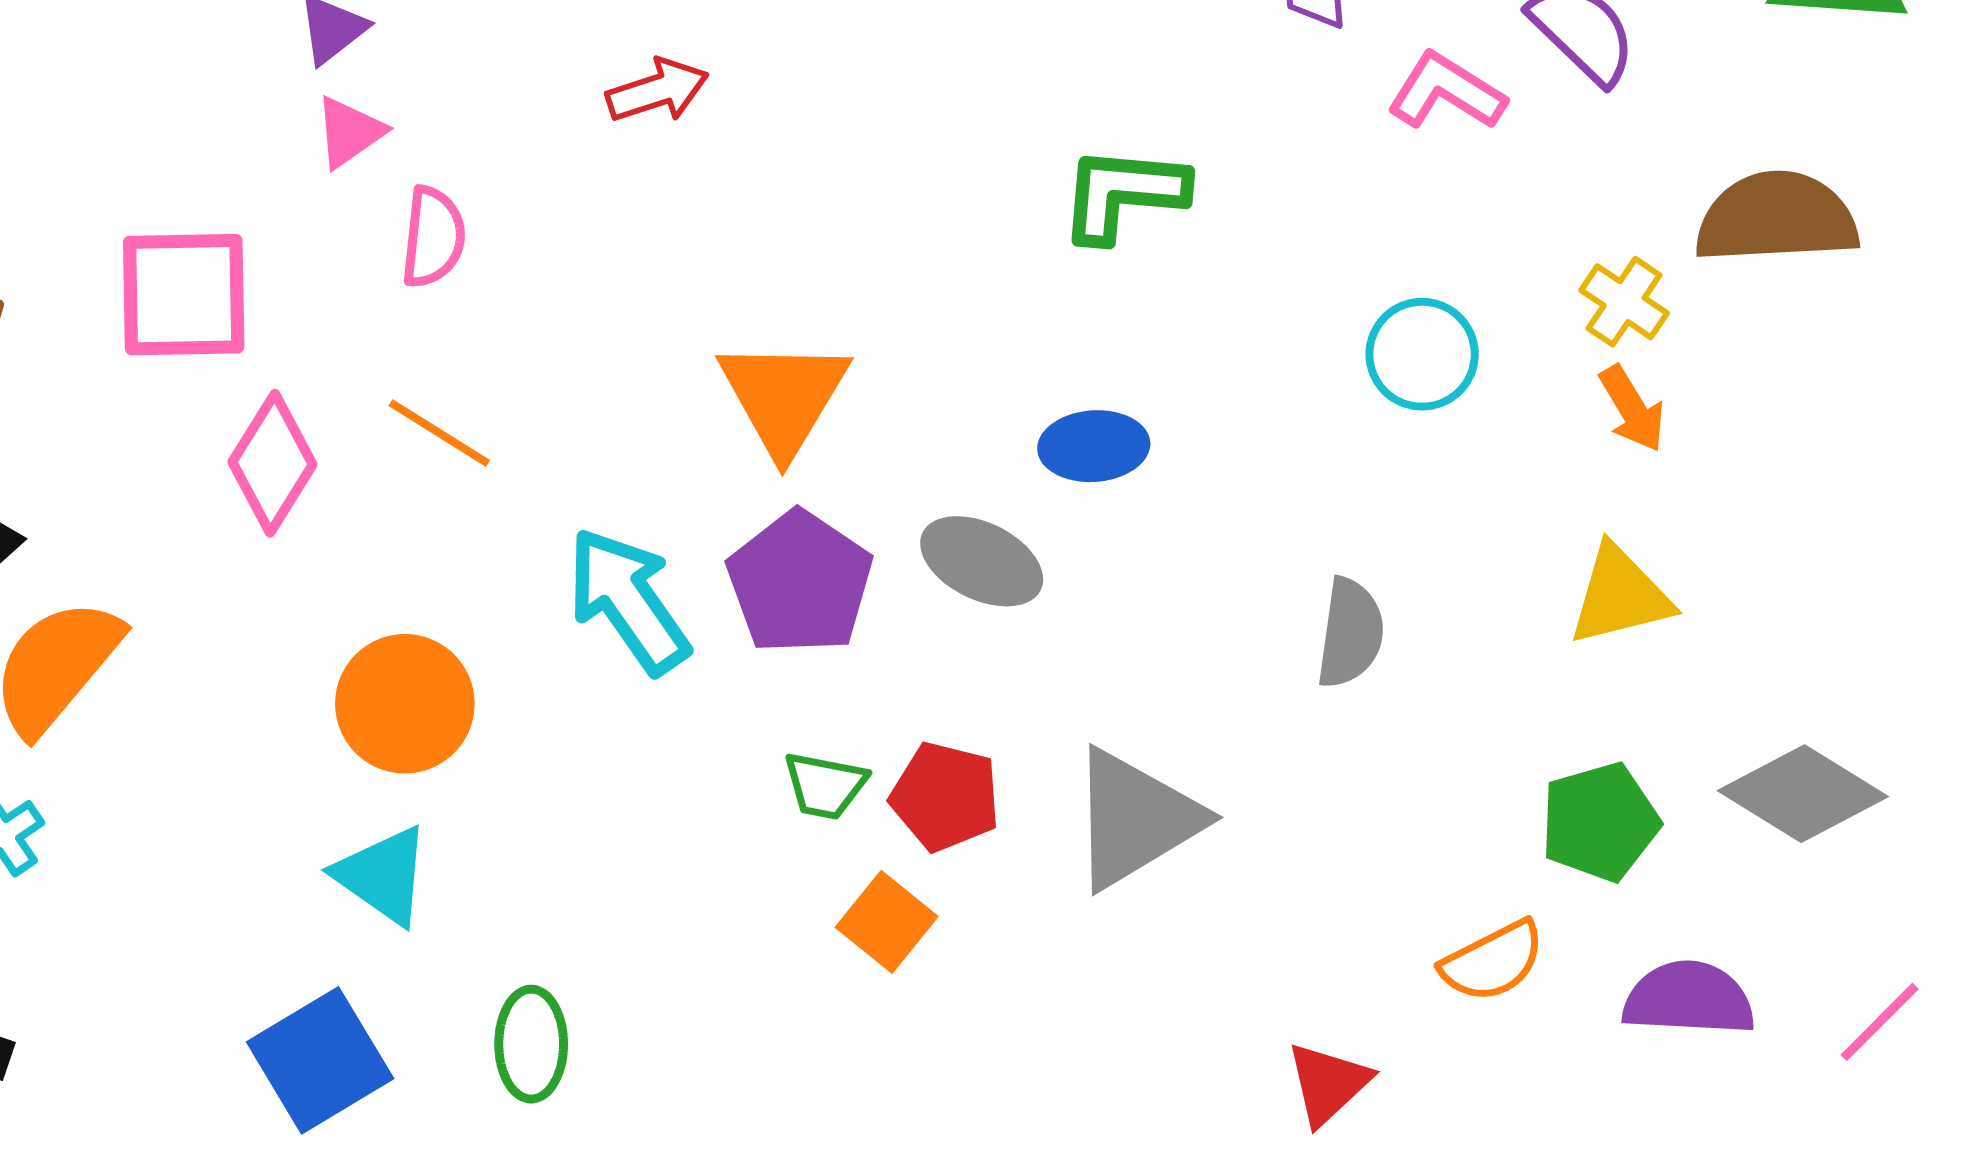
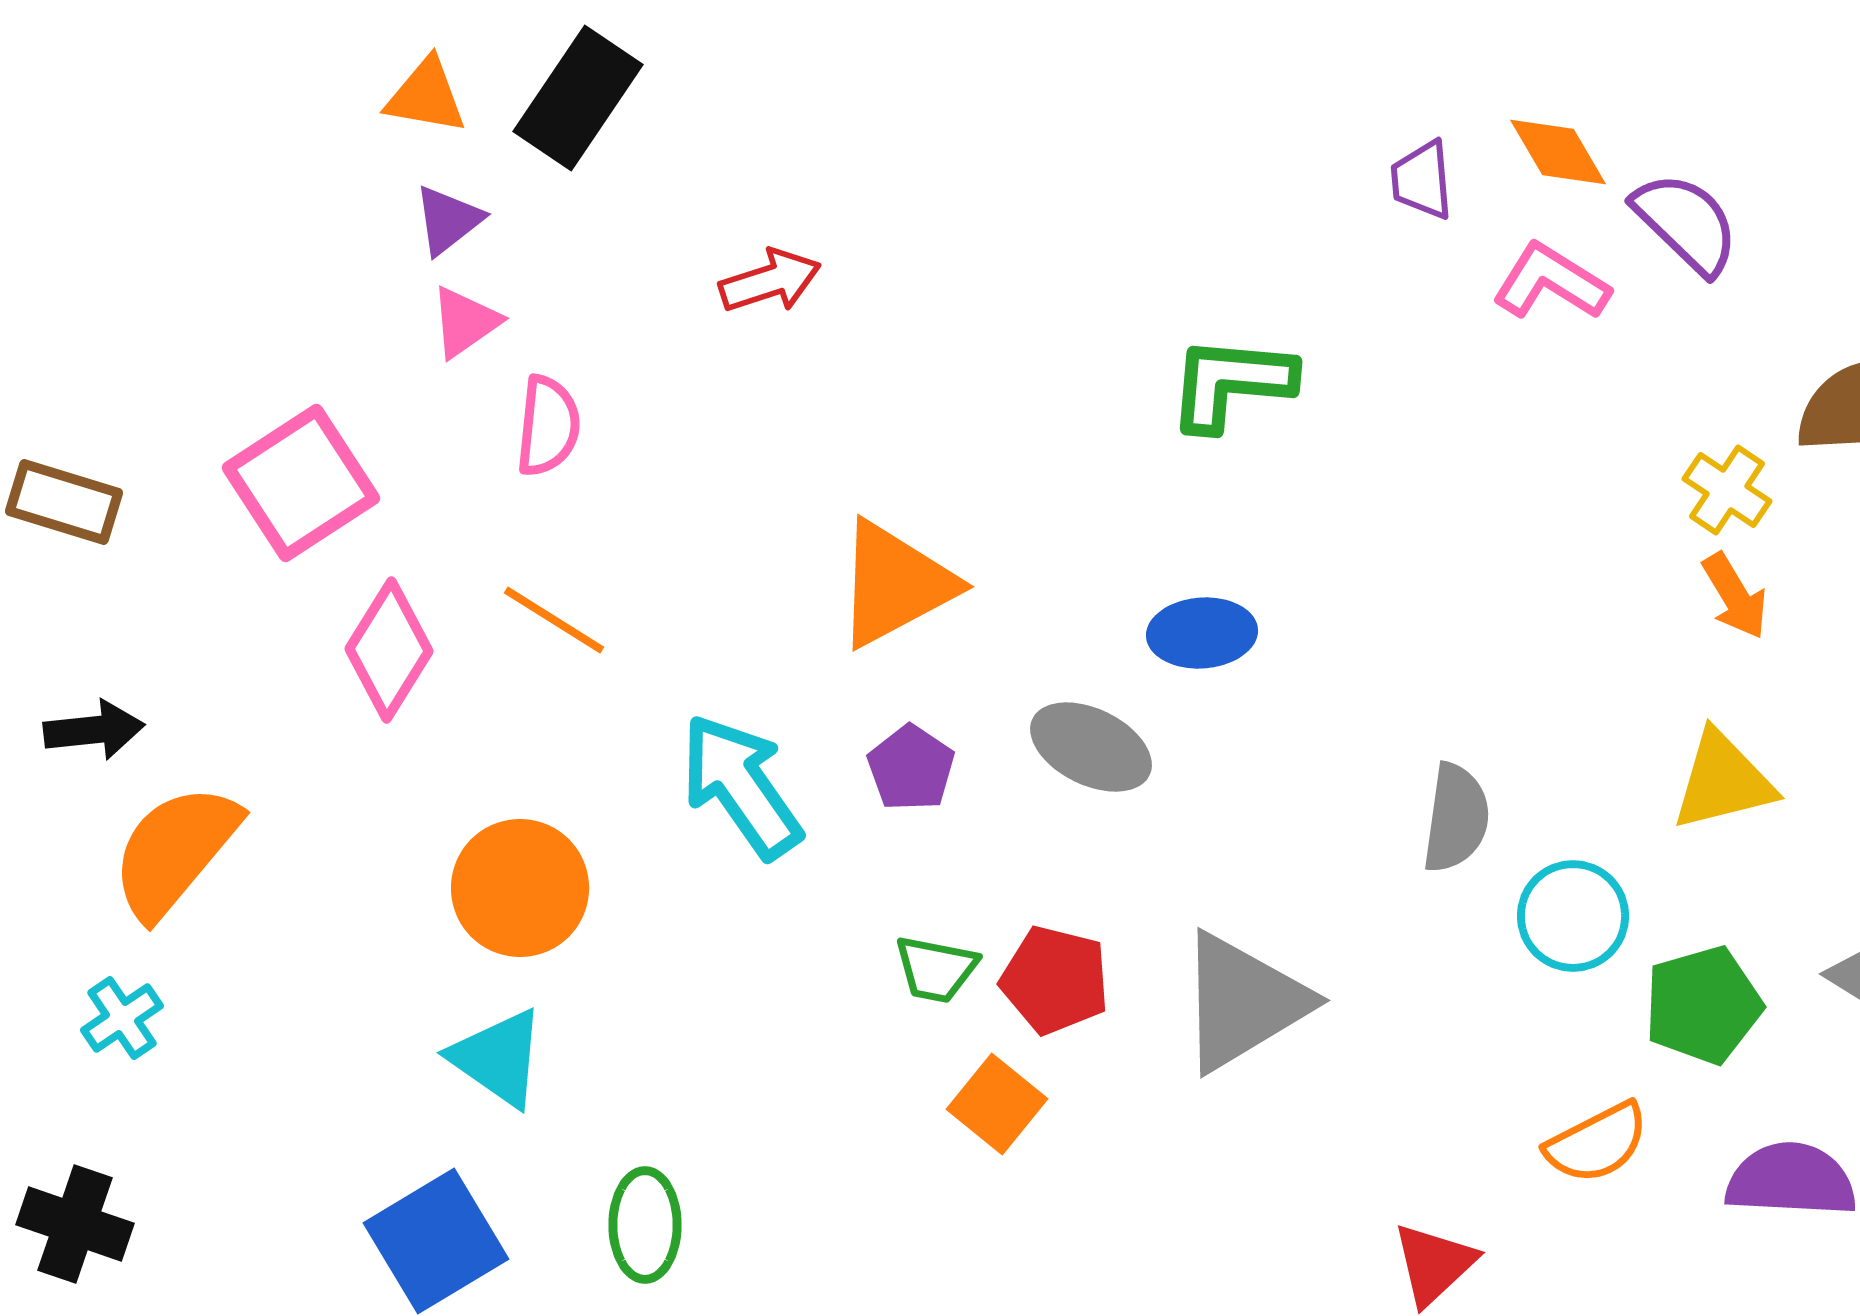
pink square: (184, 295) -> (301, 483), turned -32
cyan circle: (1422, 354) -> (1573, 916), moved
orange triangle: (784, 397) -> (895, 584), turned 31
purple pentagon: (800, 583) -> (911, 768), size x0.6

